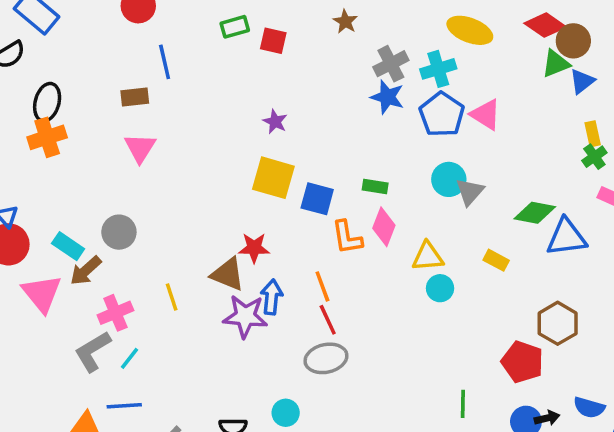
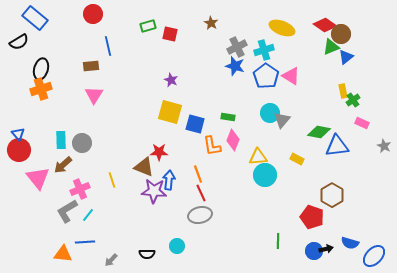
yellow rectangle: (593, 134) -> (343, 91), moved
cyan rectangle: (68, 246) -> (61, 140), moved, turned 54
cyan circle: (440, 288) -> (265, 175), size x1.5

